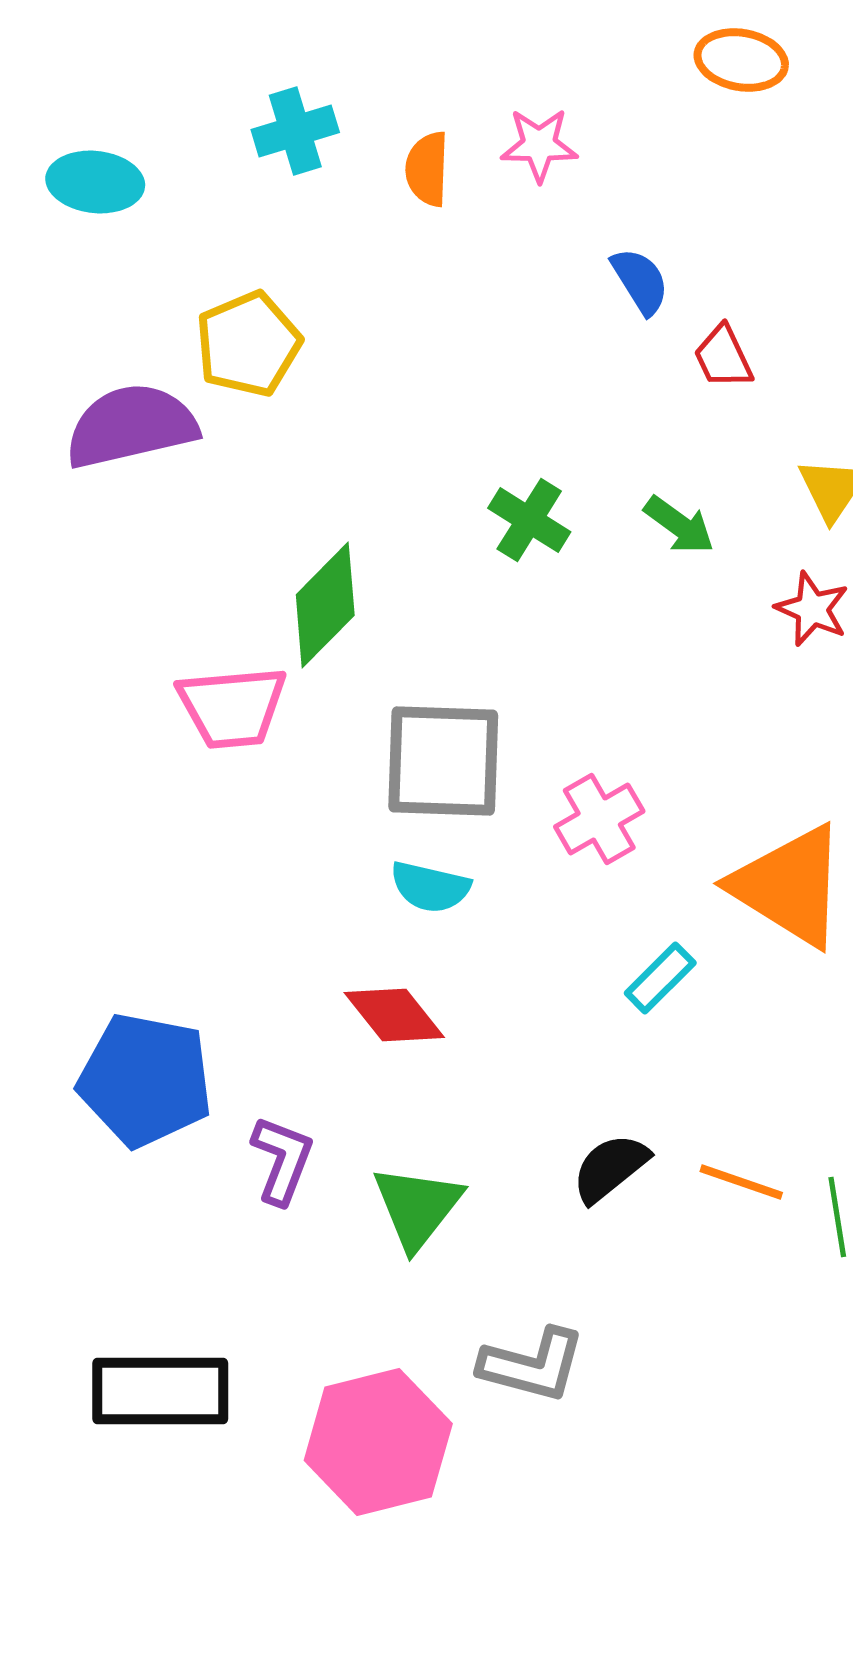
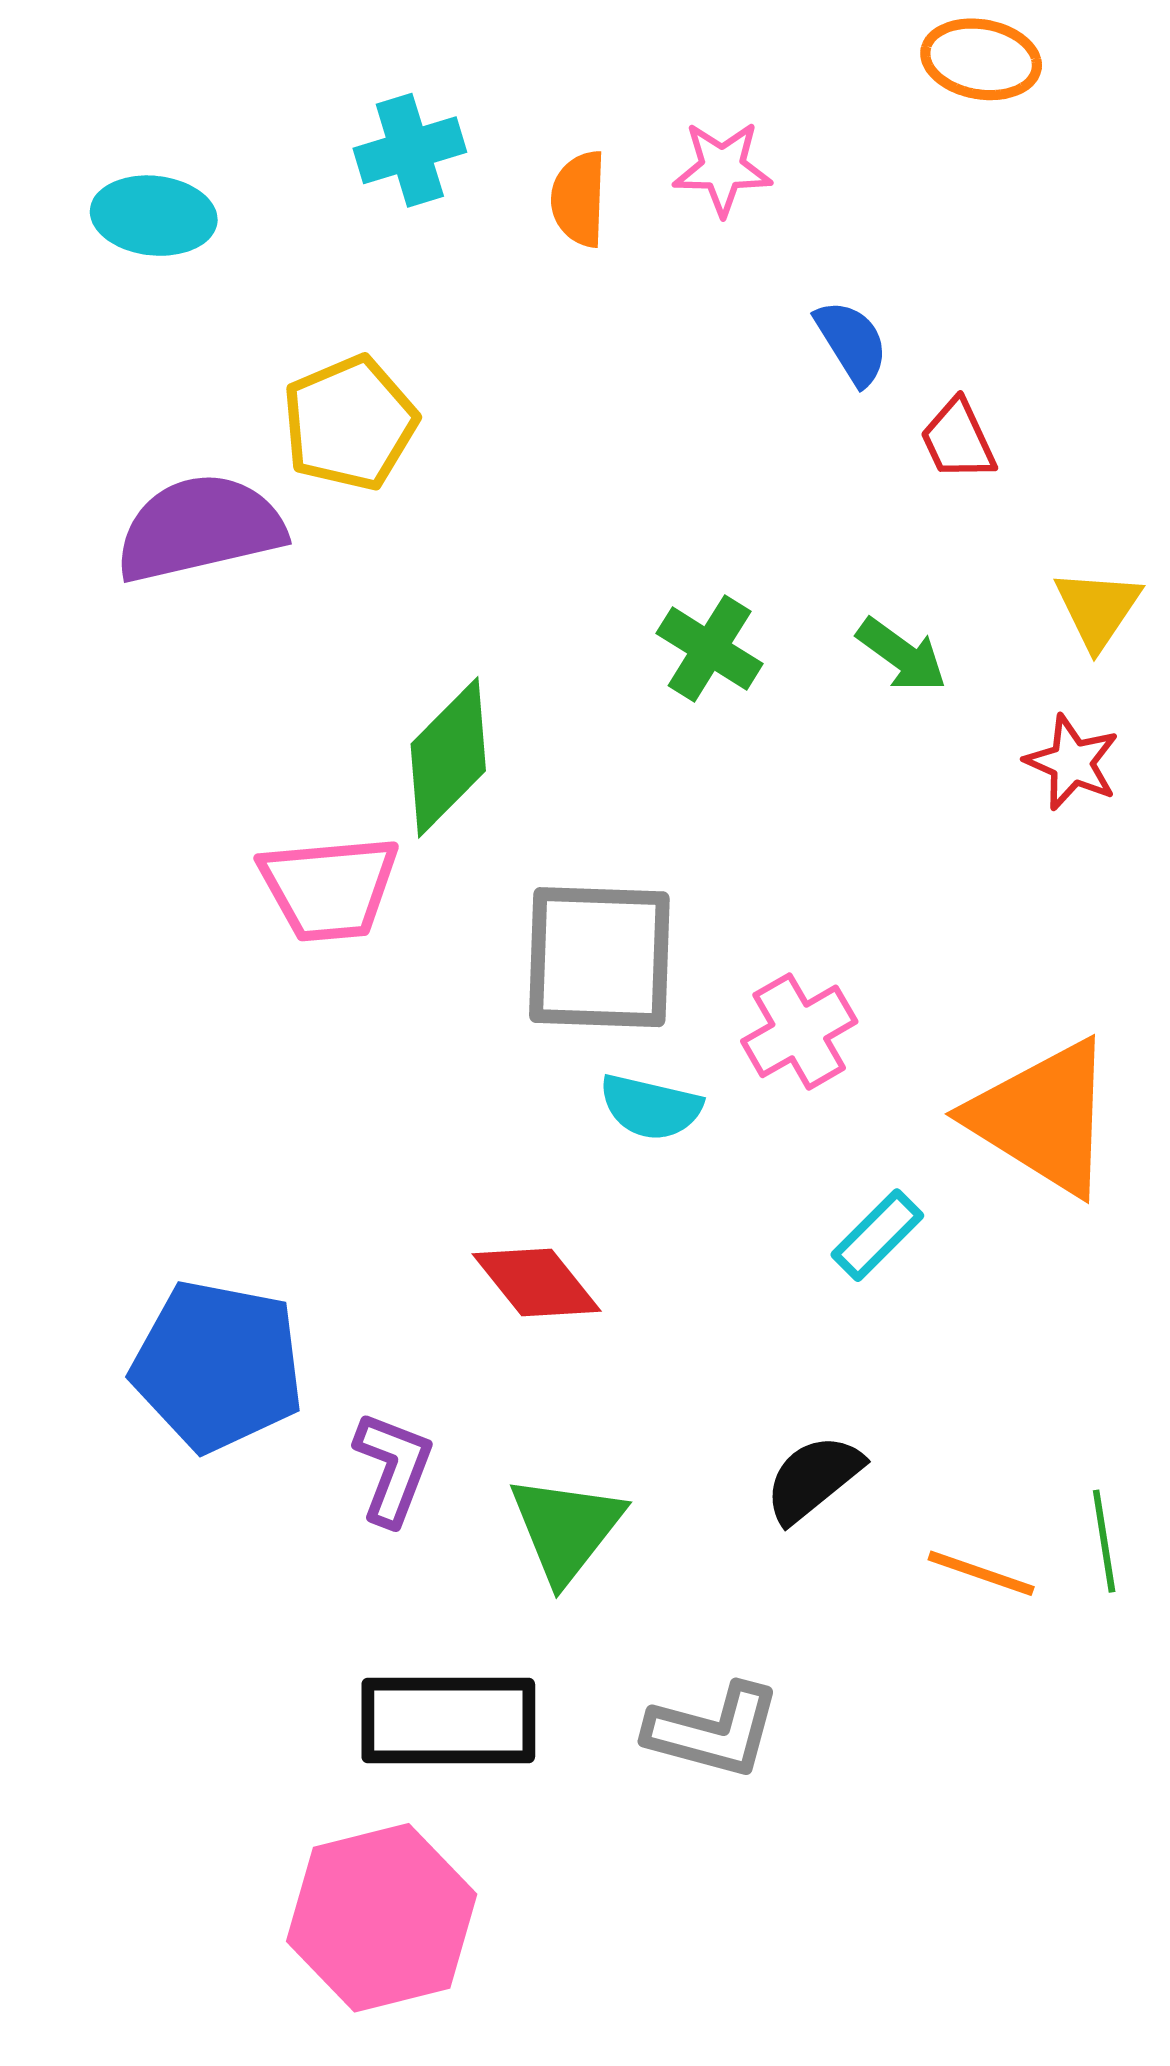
cyan semicircle: (430, 887) -> (651, 1107), moved
orange line: (741, 1182) -> (981, 1573), moved
black rectangle: (160, 1391) -> (448, 1721), moved
pink hexagon: (378, 1442) -> (382, 1918), moved

